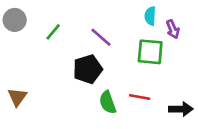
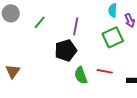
purple line: (101, 37) -> (76, 26), turned 60
green square: (150, 52) -> (113, 37), turned -30

